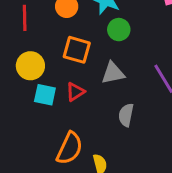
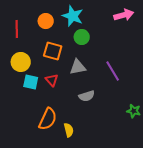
red triangle: (75, 92) -> (52, 80), turned -40
gray semicircle: (126, 115) -> (87, 96), turned -119

